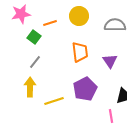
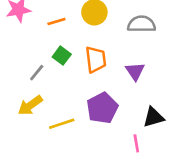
green square: (34, 37) -> (62, 56), moved
yellow arrow: (30, 87) -> (30, 105), turned -126

